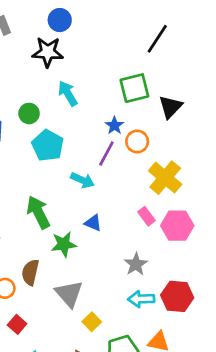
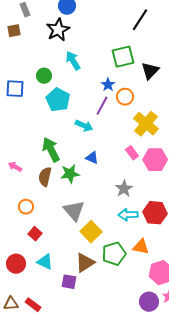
black star: (48, 52) -> (58, 30), turned -30
brown semicircle: (30, 272) -> (45, 177), moved
yellow square: (92, 322) -> (91, 232), size x1.5

